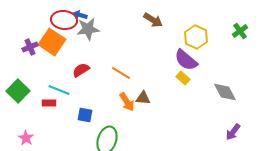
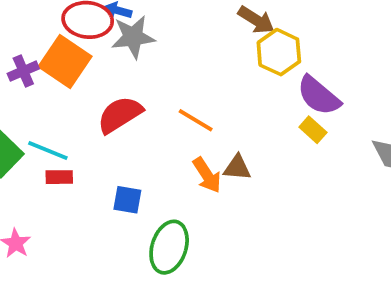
yellow hexagon: (196, 37) -> (279, 52), moved
red semicircle: (81, 70) -> (120, 115), size x1.4
cyan line: (59, 90) -> (48, 151), moved

